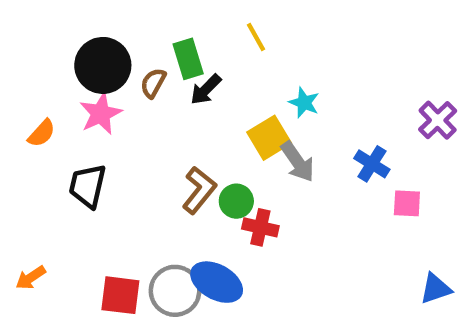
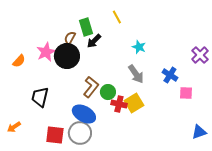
black circle: (103, 65) -> (67, 56), moved
yellow square: (269, 138) -> (134, 103), moved
black trapezoid: (88, 186) -> (40, 97), moved
blue ellipse: (217, 282) -> (84, 114), moved

